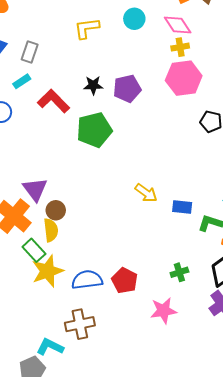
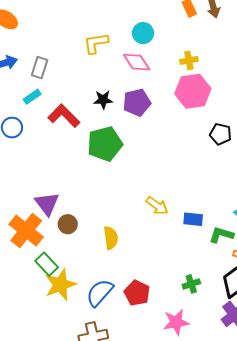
pink diamond: (178, 25) -> (137, 62), moved
yellow semicircle: (51, 230) -> (111, 238), moved
blue semicircle: (87, 280) -> (100, 293), turned -40

